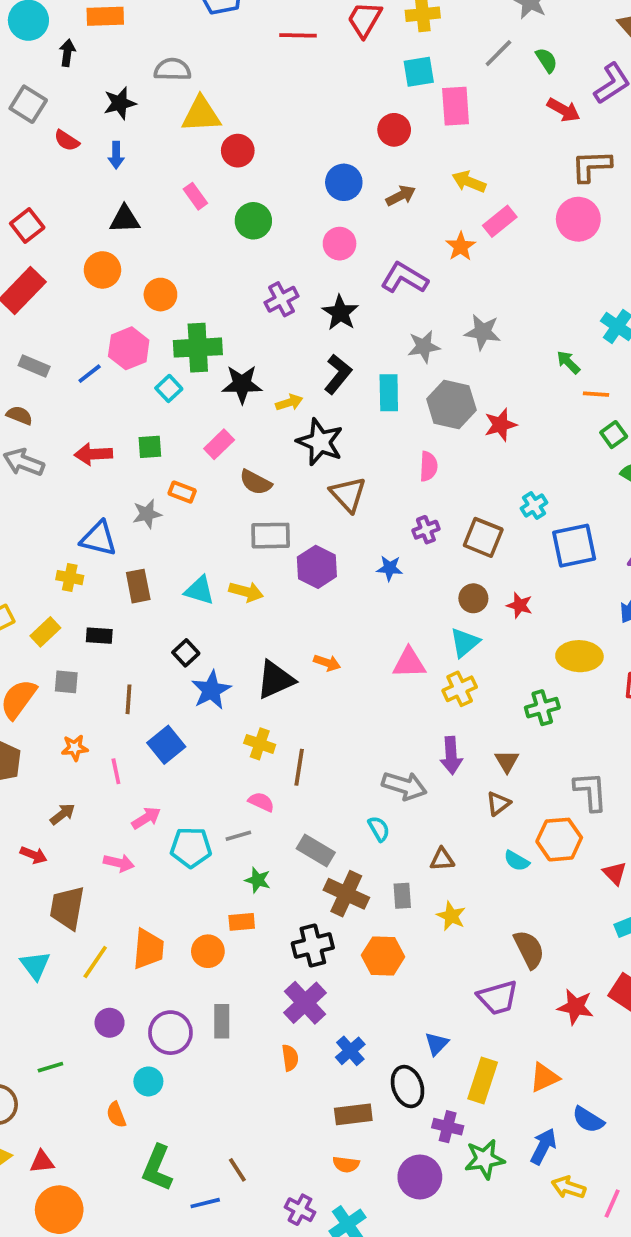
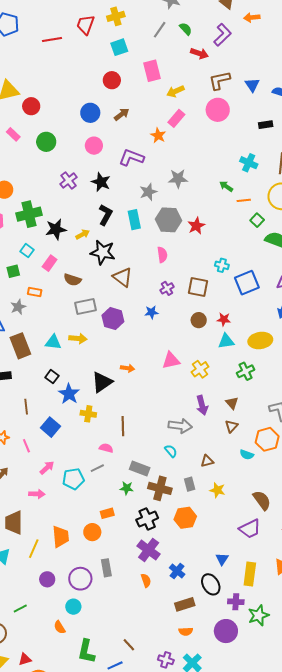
pink rectangle: (456, 106) -> (152, 71), moved
yellow arrow: (469, 182) -> (175, 91), moved, turned -36
cyan square: (169, 388) -> (27, 251), moved
cyan cross: (534, 505) -> (222, 265), turned -32
brown rectangle: (138, 586) -> (20, 346), size x1.4
cyan triangle: (465, 643) -> (226, 341), moved, turned 42
yellow cross: (260, 744) -> (88, 414), moved
green star: (258, 880) -> (127, 488), moved

